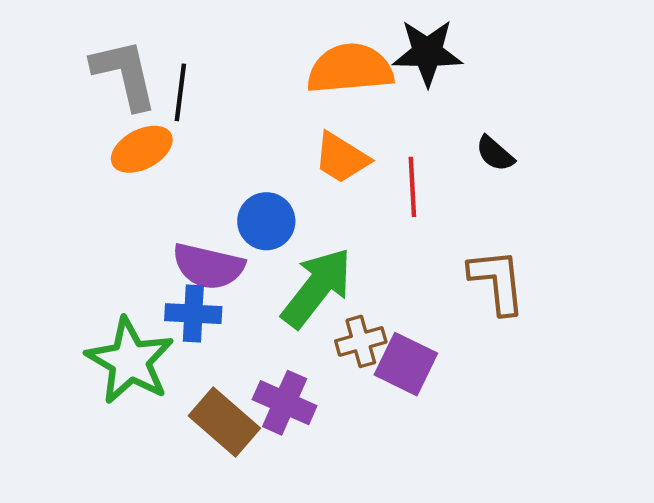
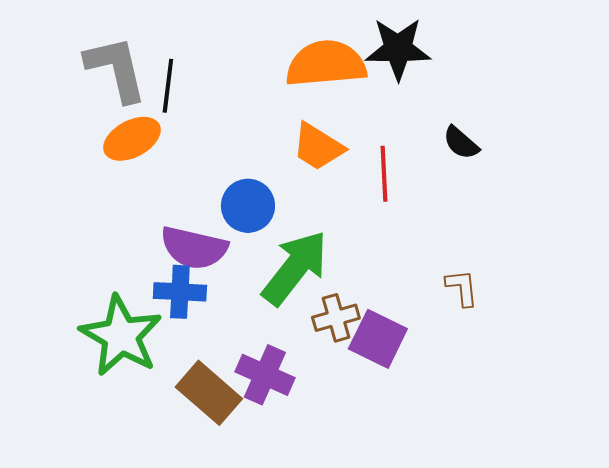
brown L-shape: (497, 281) -> (462, 288), moved, size x0.6

